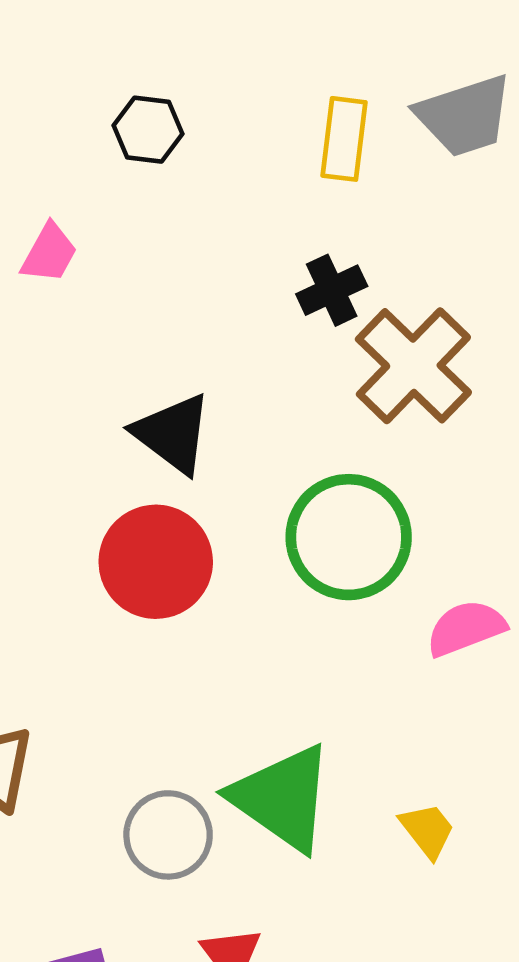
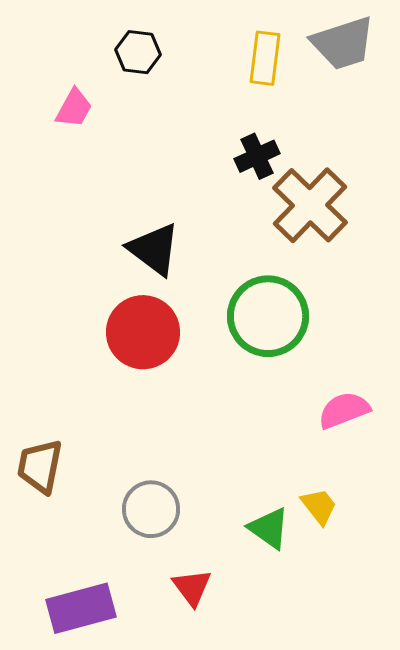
pink trapezoid: (49, 253) -> (74, 108), moved
pink semicircle: (466, 628) -> (344, 410), moved
green triangle: (282, 798) -> (269, 528), moved, size x0.6

